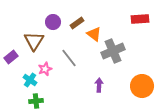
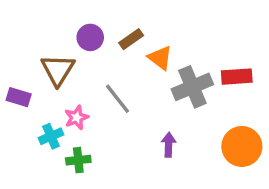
red rectangle: (140, 19) -> (237, 77), moved
purple rectangle: (11, 57) -> (19, 97), turned 56
cyan cross: (30, 80) -> (51, 136), turned 32
green cross: (36, 101) -> (78, 160), moved

